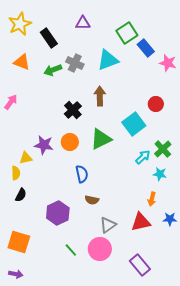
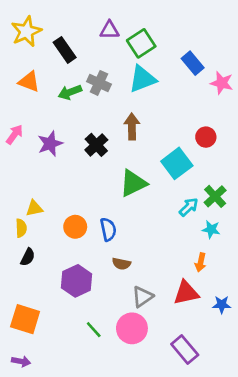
green square: (127, 33) -> (141, 43), moved
orange circle: (70, 142) -> (75, 227), moved
purple star: (44, 145) -> (50, 144), moved, turned -30
blue star: (170, 219) -> (222, 305), moved

